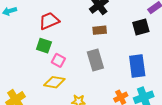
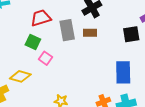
gray rectangle: (95, 60) -> (67, 30), moved
yellow diamond: (54, 82) -> (20, 76), moved

